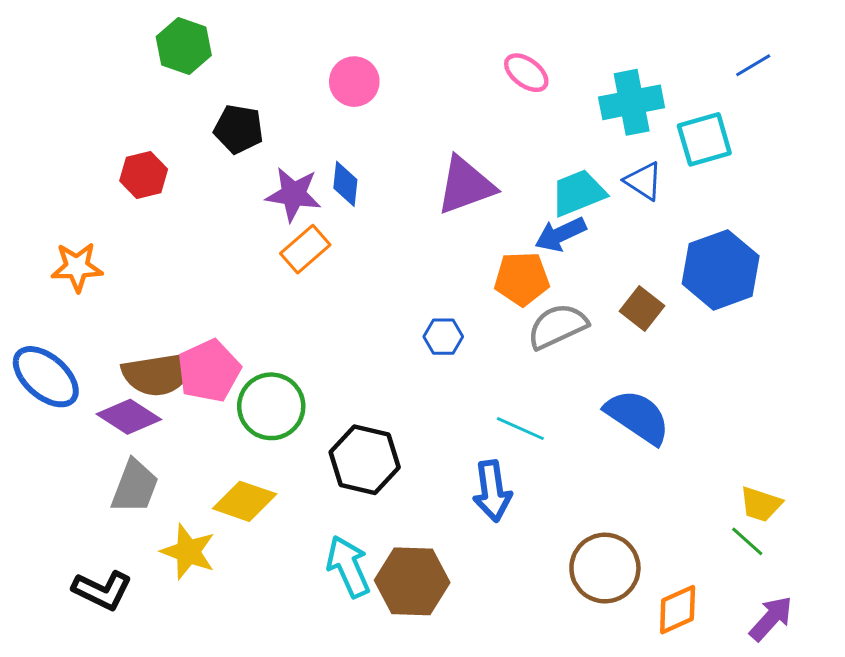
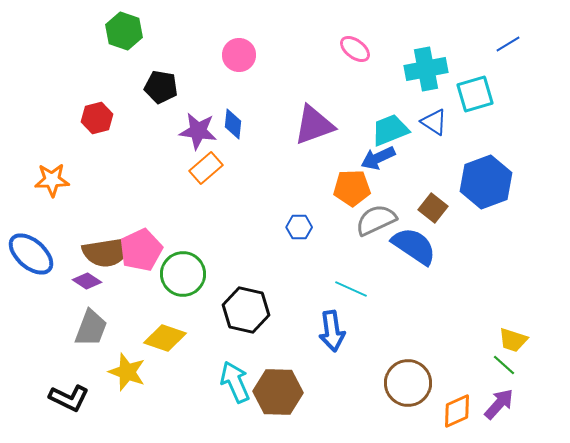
purple diamond: (129, 417) -> (87, 281), size x0.7
blue semicircle: (638, 417) -> (414, 246), moved
purple arrow: (771, 618) -> (499, 404), moved

